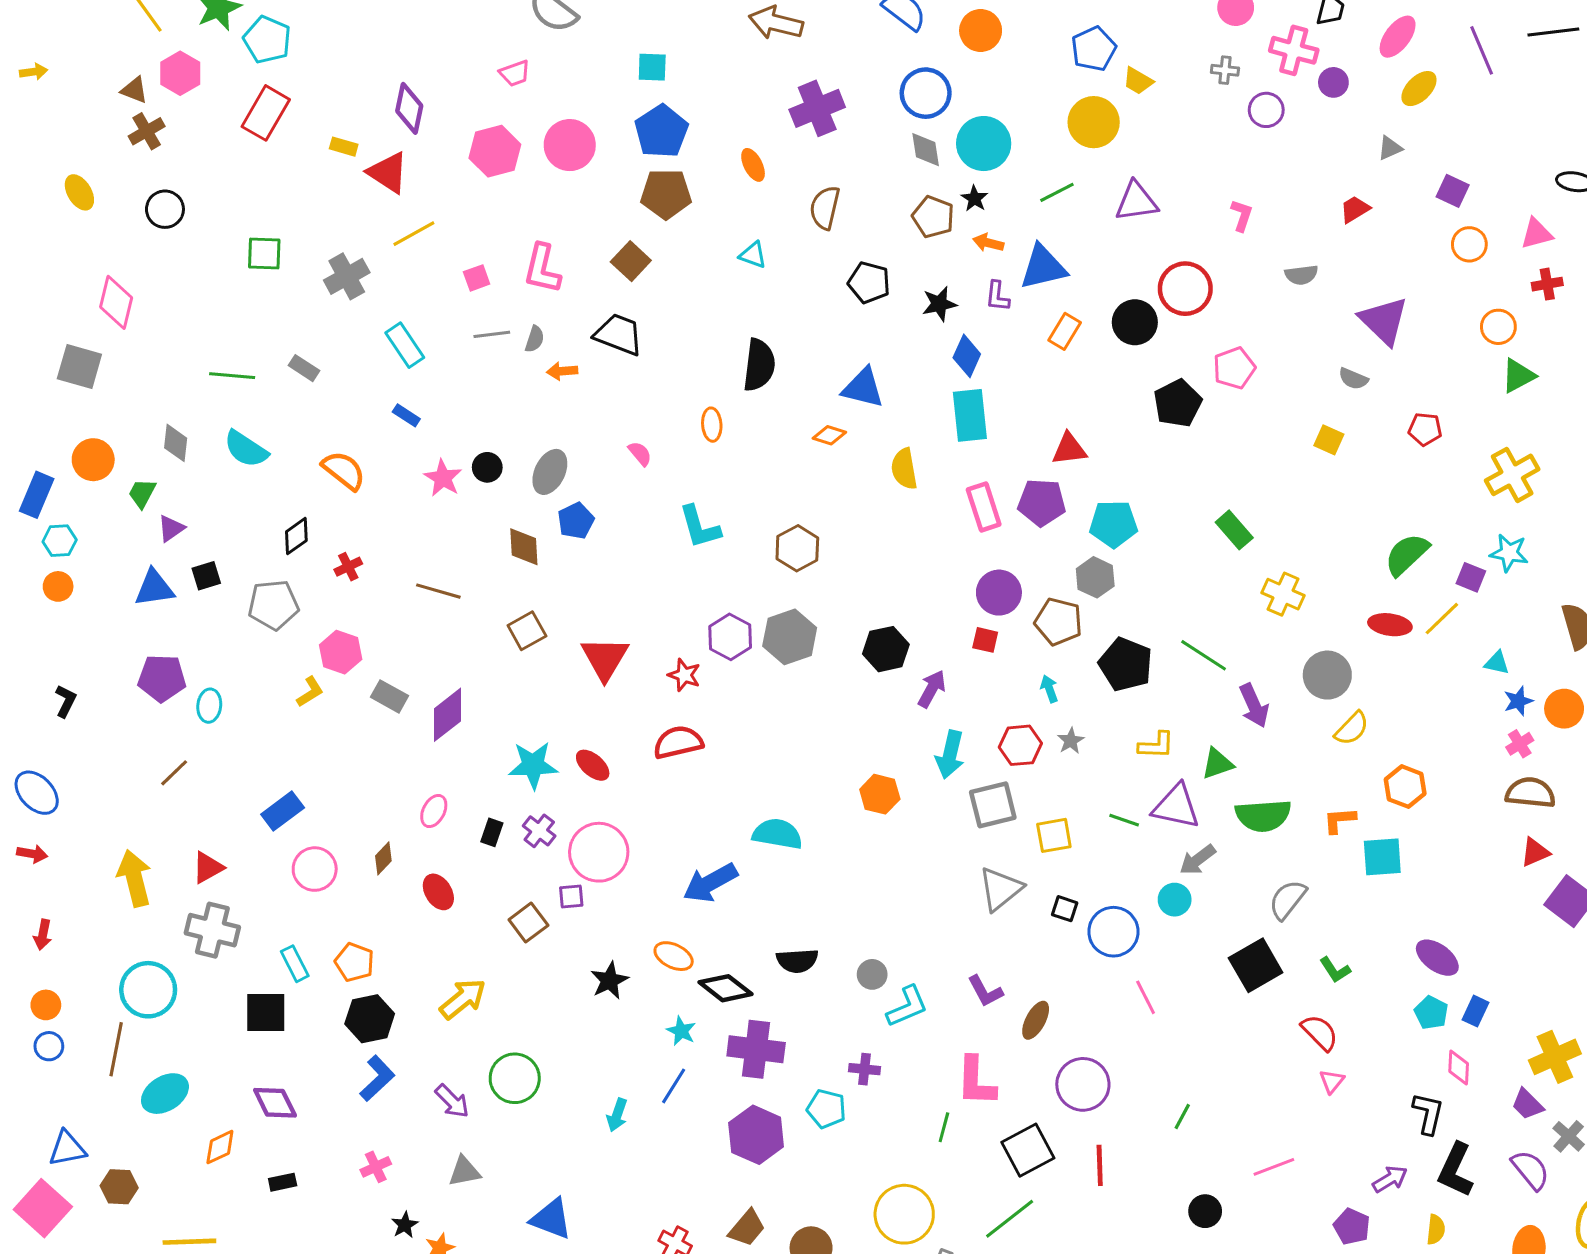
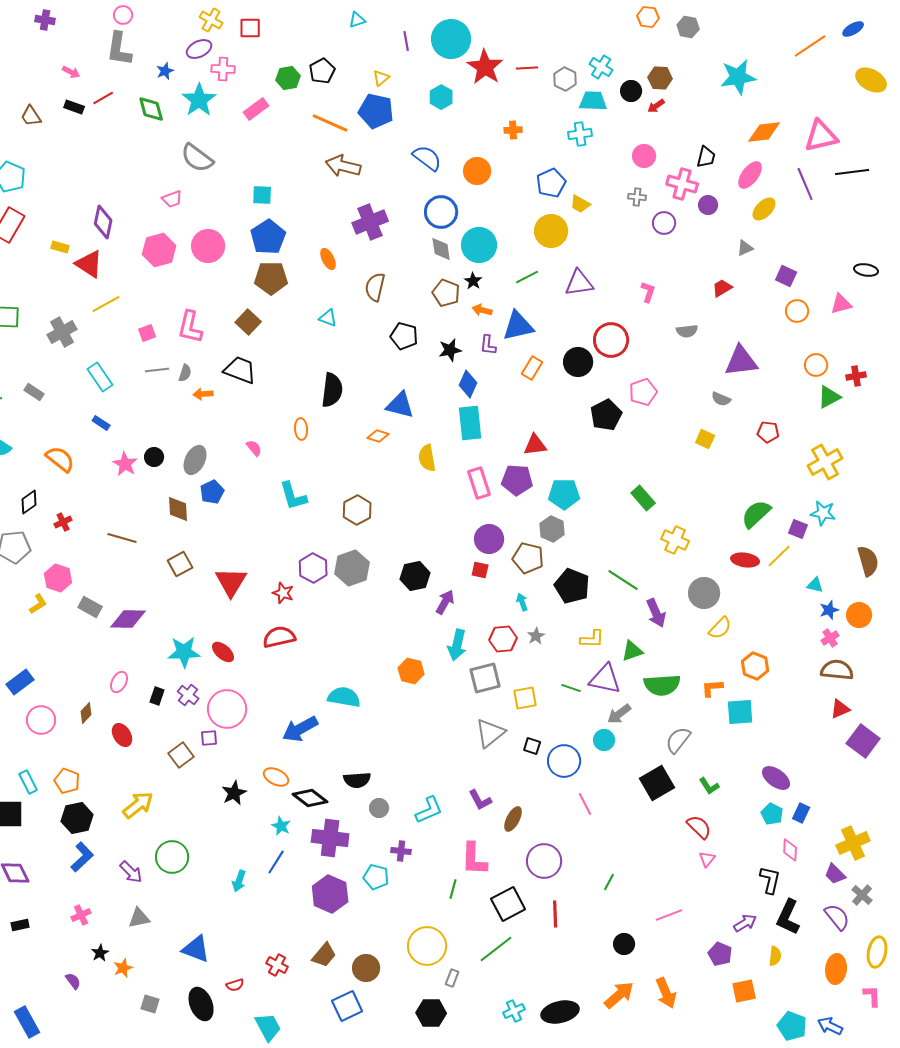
red cross: (1547, 284) -> (856, 376), moved
purple triangle: (1384, 321) -> (741, 361), turned -51
purple diamond: (448, 715) -> (128, 619), turned 39
gray circle: (872, 974) -> (379, 808), moved

